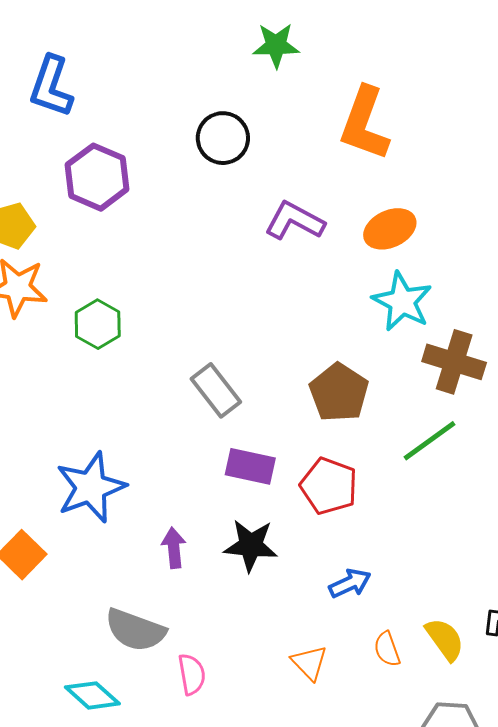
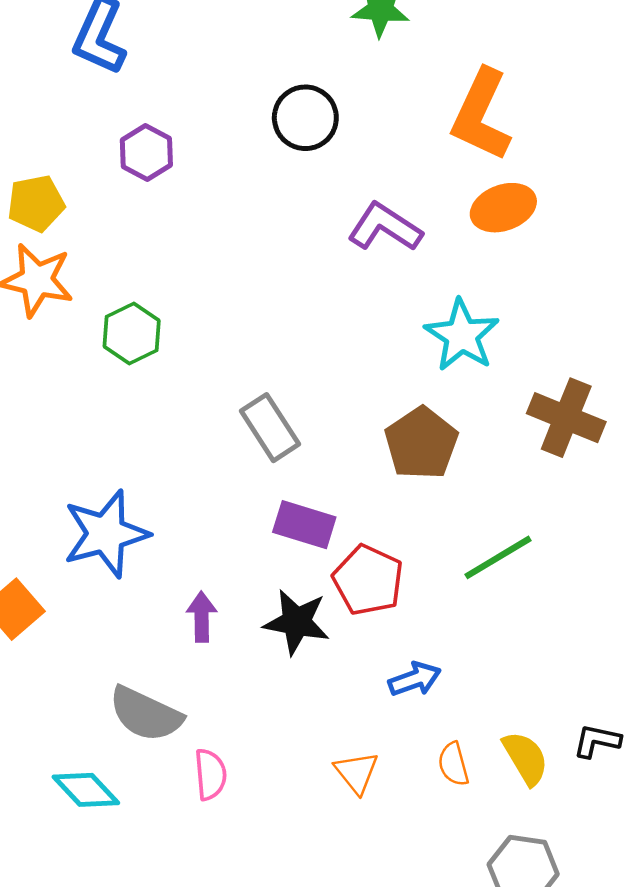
purple hexagon: (97, 177) -> (146, 152), size x0.7
orange ellipse: (390, 229) -> (503, 208), moved
cyan star: (402, 302) -> (462, 335), moved
green line: (430, 441) -> (498, 557), moved
red pentagon: (329, 486) -> (368, 580), moved

